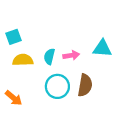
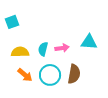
cyan square: (14, 37) -> (12, 22), moved
orange arrow: (14, 98) -> (25, 75), moved

